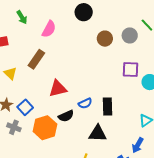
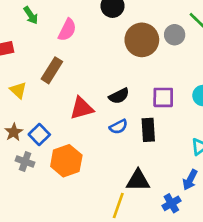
brown circle: (105, 39) -> (142, 40), size x1.6
purple square: (130, 70) -> (163, 97), moved
black semicircle: (66, 116) -> (119, 96), moved
black triangle: (98, 133) -> (138, 180), moved

